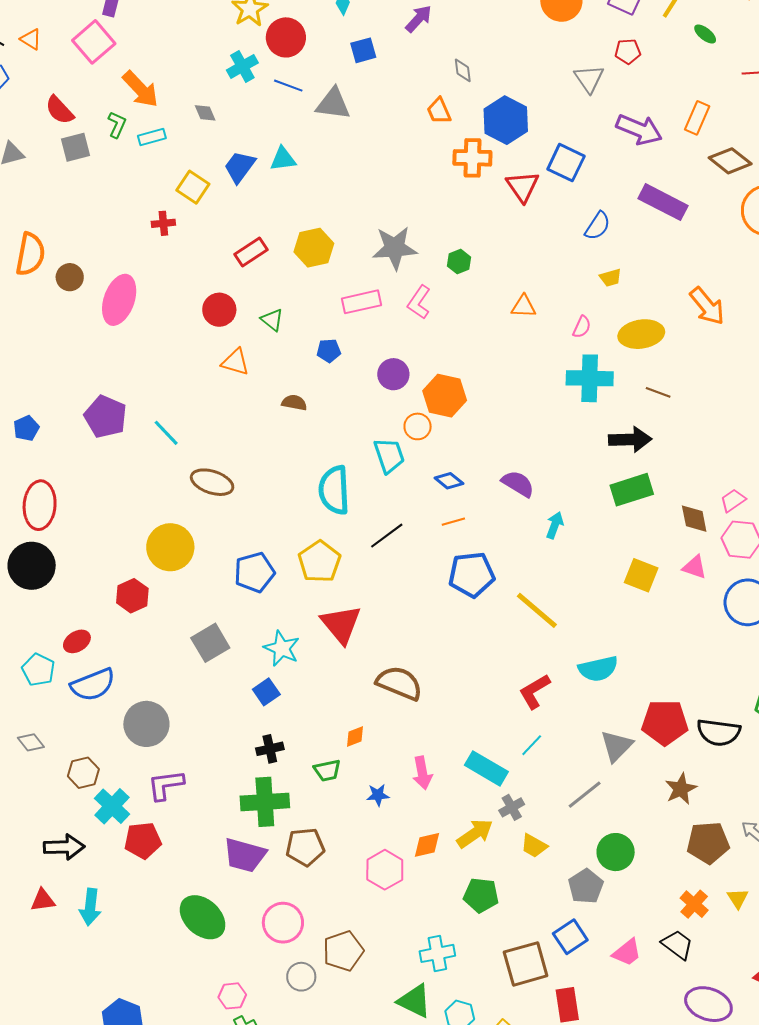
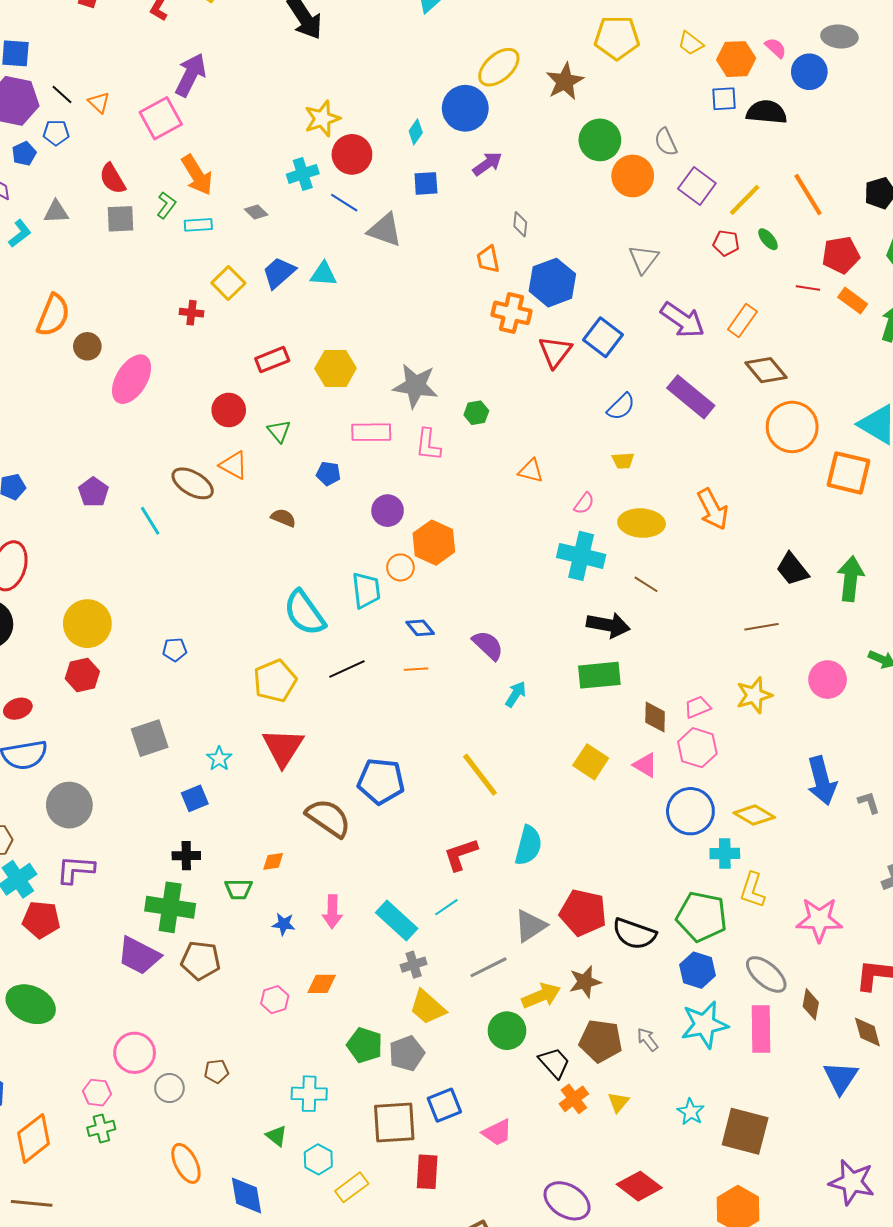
red pentagon: (628, 51) -> (726, 243), moved
gray diamond: (205, 113) -> (256, 212), turned -35
pink L-shape: (419, 302) -> (428, 445), turned -40
purple pentagon: (105, 417) -> (93, 492), size x0.7
brown ellipse: (212, 482) -> (193, 483), moved
cyan semicircle: (334, 490) -> (305, 613), turned -45
yellow circle: (170, 547) -> (87, 624), moved
blue pentagon: (254, 572) -> (175, 650), moved, size x0.6
blue pentagon: (472, 575) -> (381, 781), moved
cyan star: (282, 648) -> (219, 759), size x0.7
cyan semicircle: (598, 669) -> (528, 845), turned -75
yellow arrow: (475, 833) -> (541, 996), moved
yellow trapezoid: (534, 846) -> (428, 1007), size x1.4
pink hexagon: (385, 870) -> (275, 1000), size x0.7
gray pentagon: (586, 886) -> (407, 1053), moved
green ellipse: (203, 917) -> (31, 1004), moved, turned -30
pink circle: (283, 923) -> (135, 1053), moved
black trapezoid: (677, 945) -> (554, 1063), moved
brown pentagon: (343, 951) -> (216, 1071), size x0.6
green triangle: (414, 1001) -> (276, 1136), size x0.6

